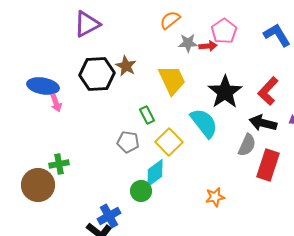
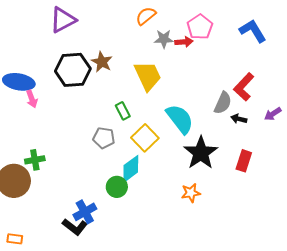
black star: (225, 92) -> (201, 153), moved
black arrow: (263, 123) -> (239, 119), size x0.6
gray semicircle: (247, 145) -> (223, 103), moved
red rectangle: (268, 165) -> (244, 161), size x0.7

